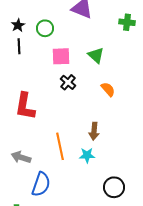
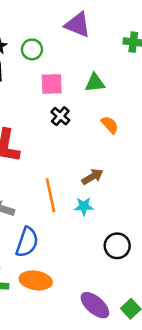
green triangle: (96, 55) -> (95, 83), turned -48
brown arrow: (94, 131) -> (92, 177), turned -126

